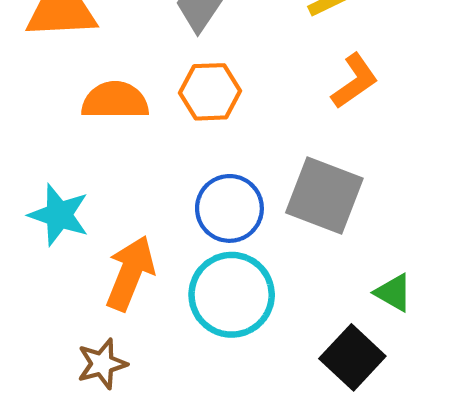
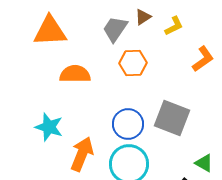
orange L-shape: (355, 81) -> (203, 59), moved
orange hexagon: (210, 92) -> (133, 63), moved

